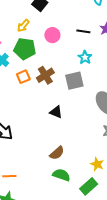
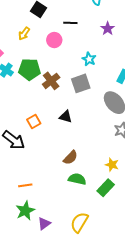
black line: (83, 31) -> (70, 23), moved
green pentagon: (25, 49) -> (29, 69), moved
orange square: (23, 77) -> (34, 121), moved

